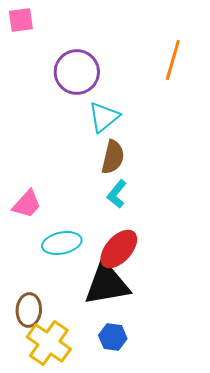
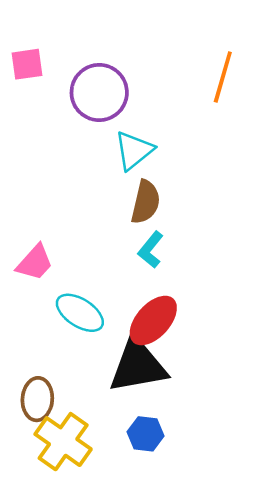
pink square: (21, 20) -> (27, 64), moved
cyan ellipse: (62, 243) -> (80, 313), turned 45

